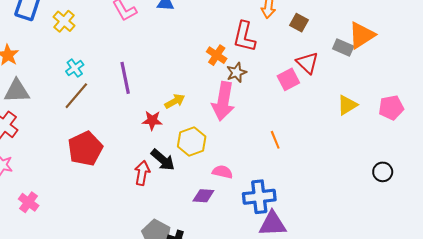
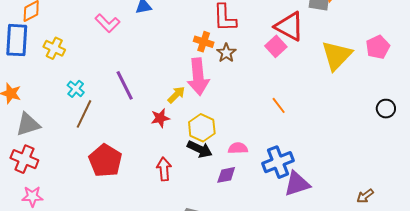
red triangle: (307, 63) -> (289, 26), size x1.4
pink arrow: (223, 101) -> (198, 77), moved
yellow triangle: (347, 105) -> (337, 55), size x1.6
black arrow: (163, 160) -> (200, 149), moved

